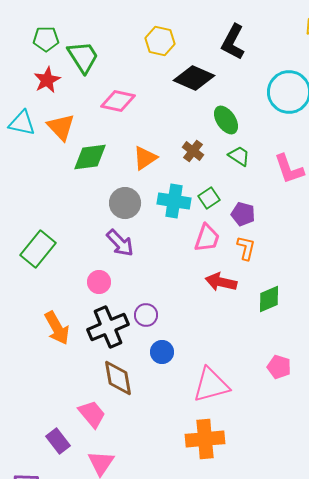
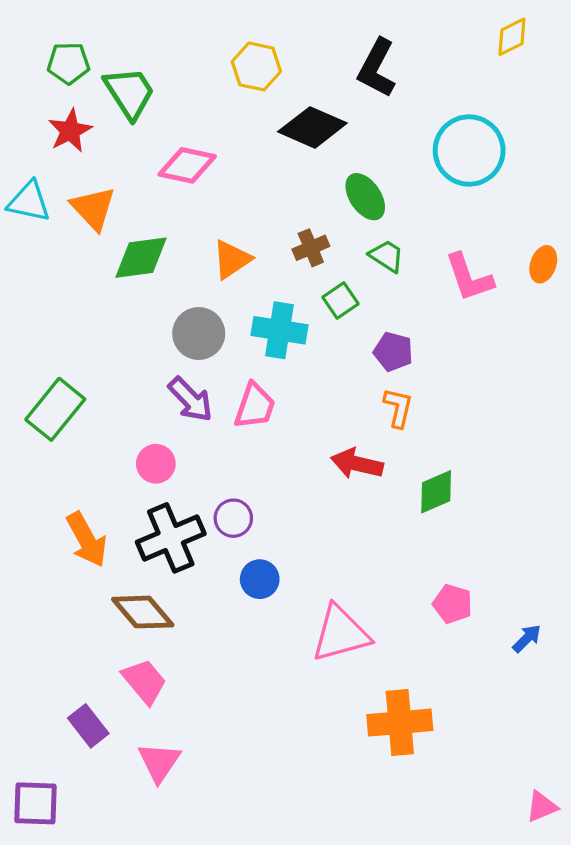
brown cross: (193, 151) -> (311, 248), turned 30
green square: (209, 198) -> (340, 301), moved
pink trapezoid: (207, 238) -> (255, 406), moved
brown diamond: (118, 378) -> (143, 612), moved, turned -30
orange cross: (205, 439) -> (400, 723), moved

